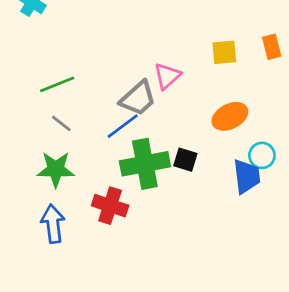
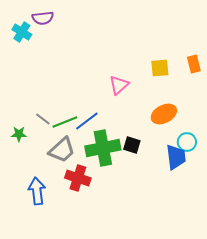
green line: (57, 84) -> (65, 122), moved
gray trapezoid: (138, 98) -> (62, 150), moved
green star: (56, 169) -> (19, 134), moved, size x0.6

